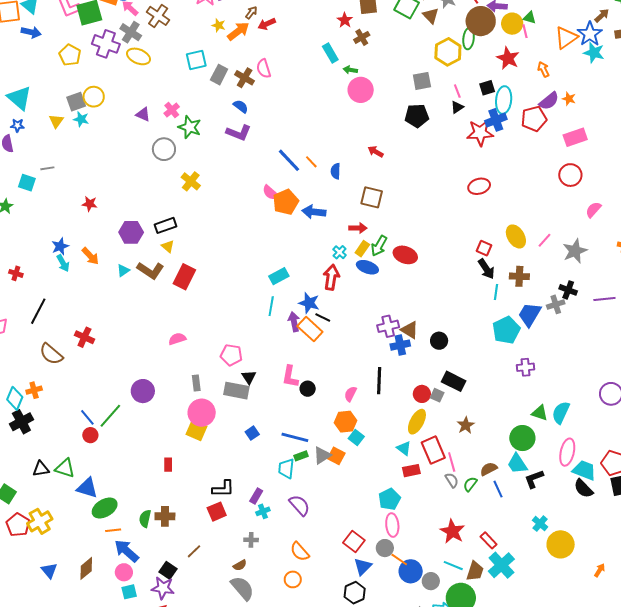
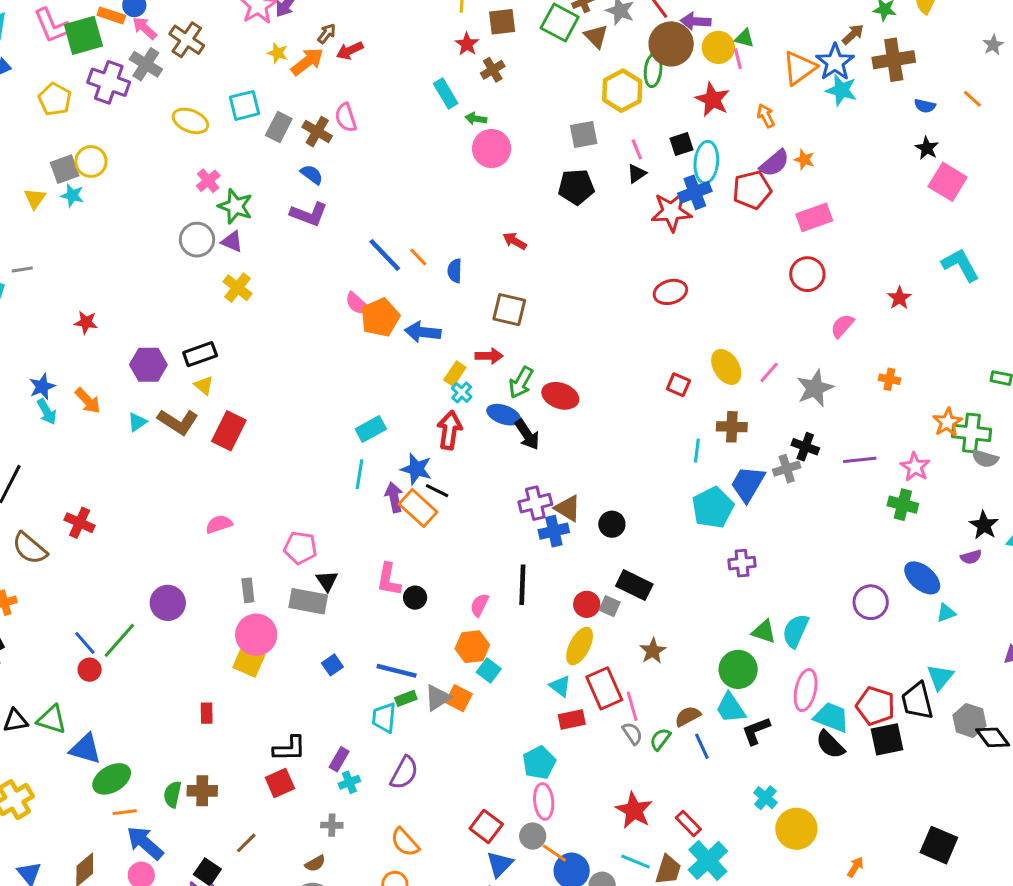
yellow ellipse: (138, 56) -> (190, 121), moved
purple triangle: (143, 114) -> (232, 241), moved
yellow rectangle: (362, 249) -> (455, 374), moved
black arrow: (486, 269) -> (527, 435), moved
purple semicircle: (300, 505) -> (404, 773), turned 70

